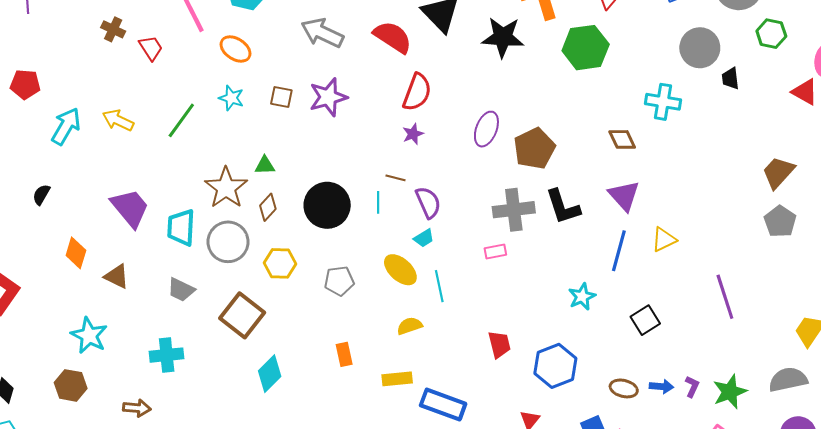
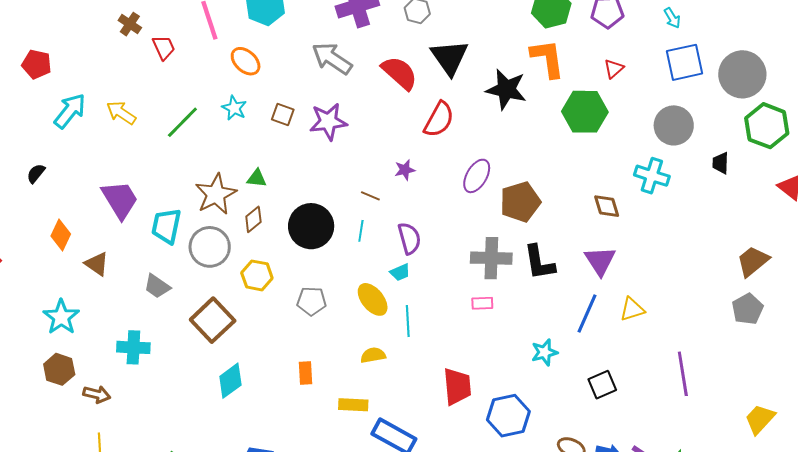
green hexagon: (771, 34) -> (767, 126), size x1.5
gray circle: (700, 48) -> (674, 125), moved
red semicircle: (417, 92) -> (439, 119), moved
brown line: (395, 178) -> (370, 196), moved
pink rectangle: (495, 252) -> (482, 303), moved
red trapezoid: (499, 344) -> (457, 386), size x1.4
brown hexagon: (71, 385) -> (59, 369), moved

